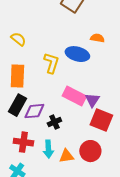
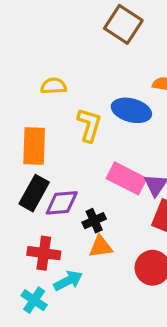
yellow semicircle: (18, 39) -> (54, 86), moved, turned -42
cyan arrow: (48, 149) -> (68, 281), moved, turned -114
orange triangle: (66, 156) -> (101, 247), moved

